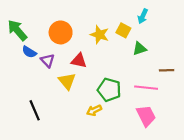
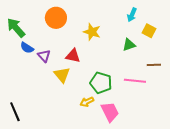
yellow square: (123, 30) -> (149, 31), moved
orange circle: (61, 32) -> (56, 18), moved
black line: (35, 110) -> (15, 112), moved
pink trapezoid: (146, 116) -> (110, 112), moved

